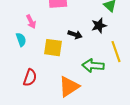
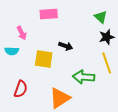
black star: (99, 26) -> (107, 37), moved
cyan semicircle: (21, 40) -> (12, 51), turned 112

